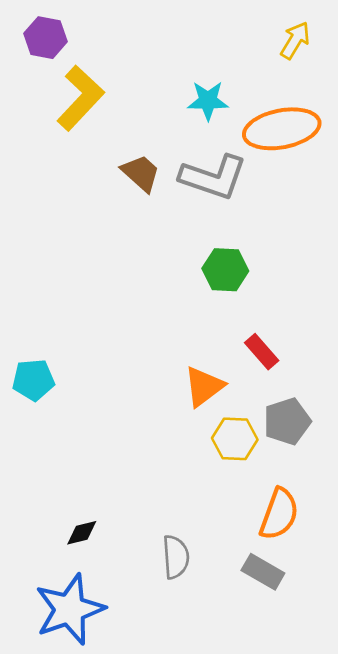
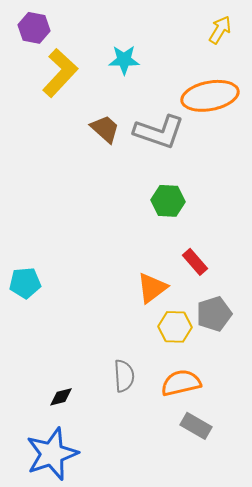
cyan star: (208, 101) -> (124, 60), moved
orange semicircle: (279, 514) -> (181, 383), moved, turned -123
gray semicircle: (176, 557) -> (124, 376), moved

